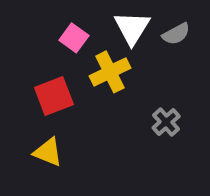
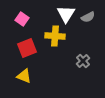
pink square: (74, 38) -> (22, 19), moved
yellow cross: (110, 72) -> (55, 36), turned 30

